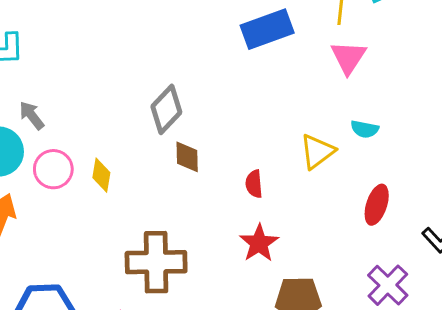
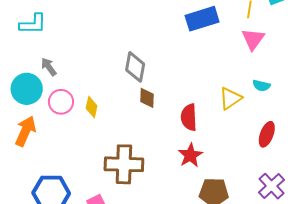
gray diamond: (166, 109) -> (135, 67), turned -36
red semicircle: (254, 184) -> (189, 117), size x1.5

